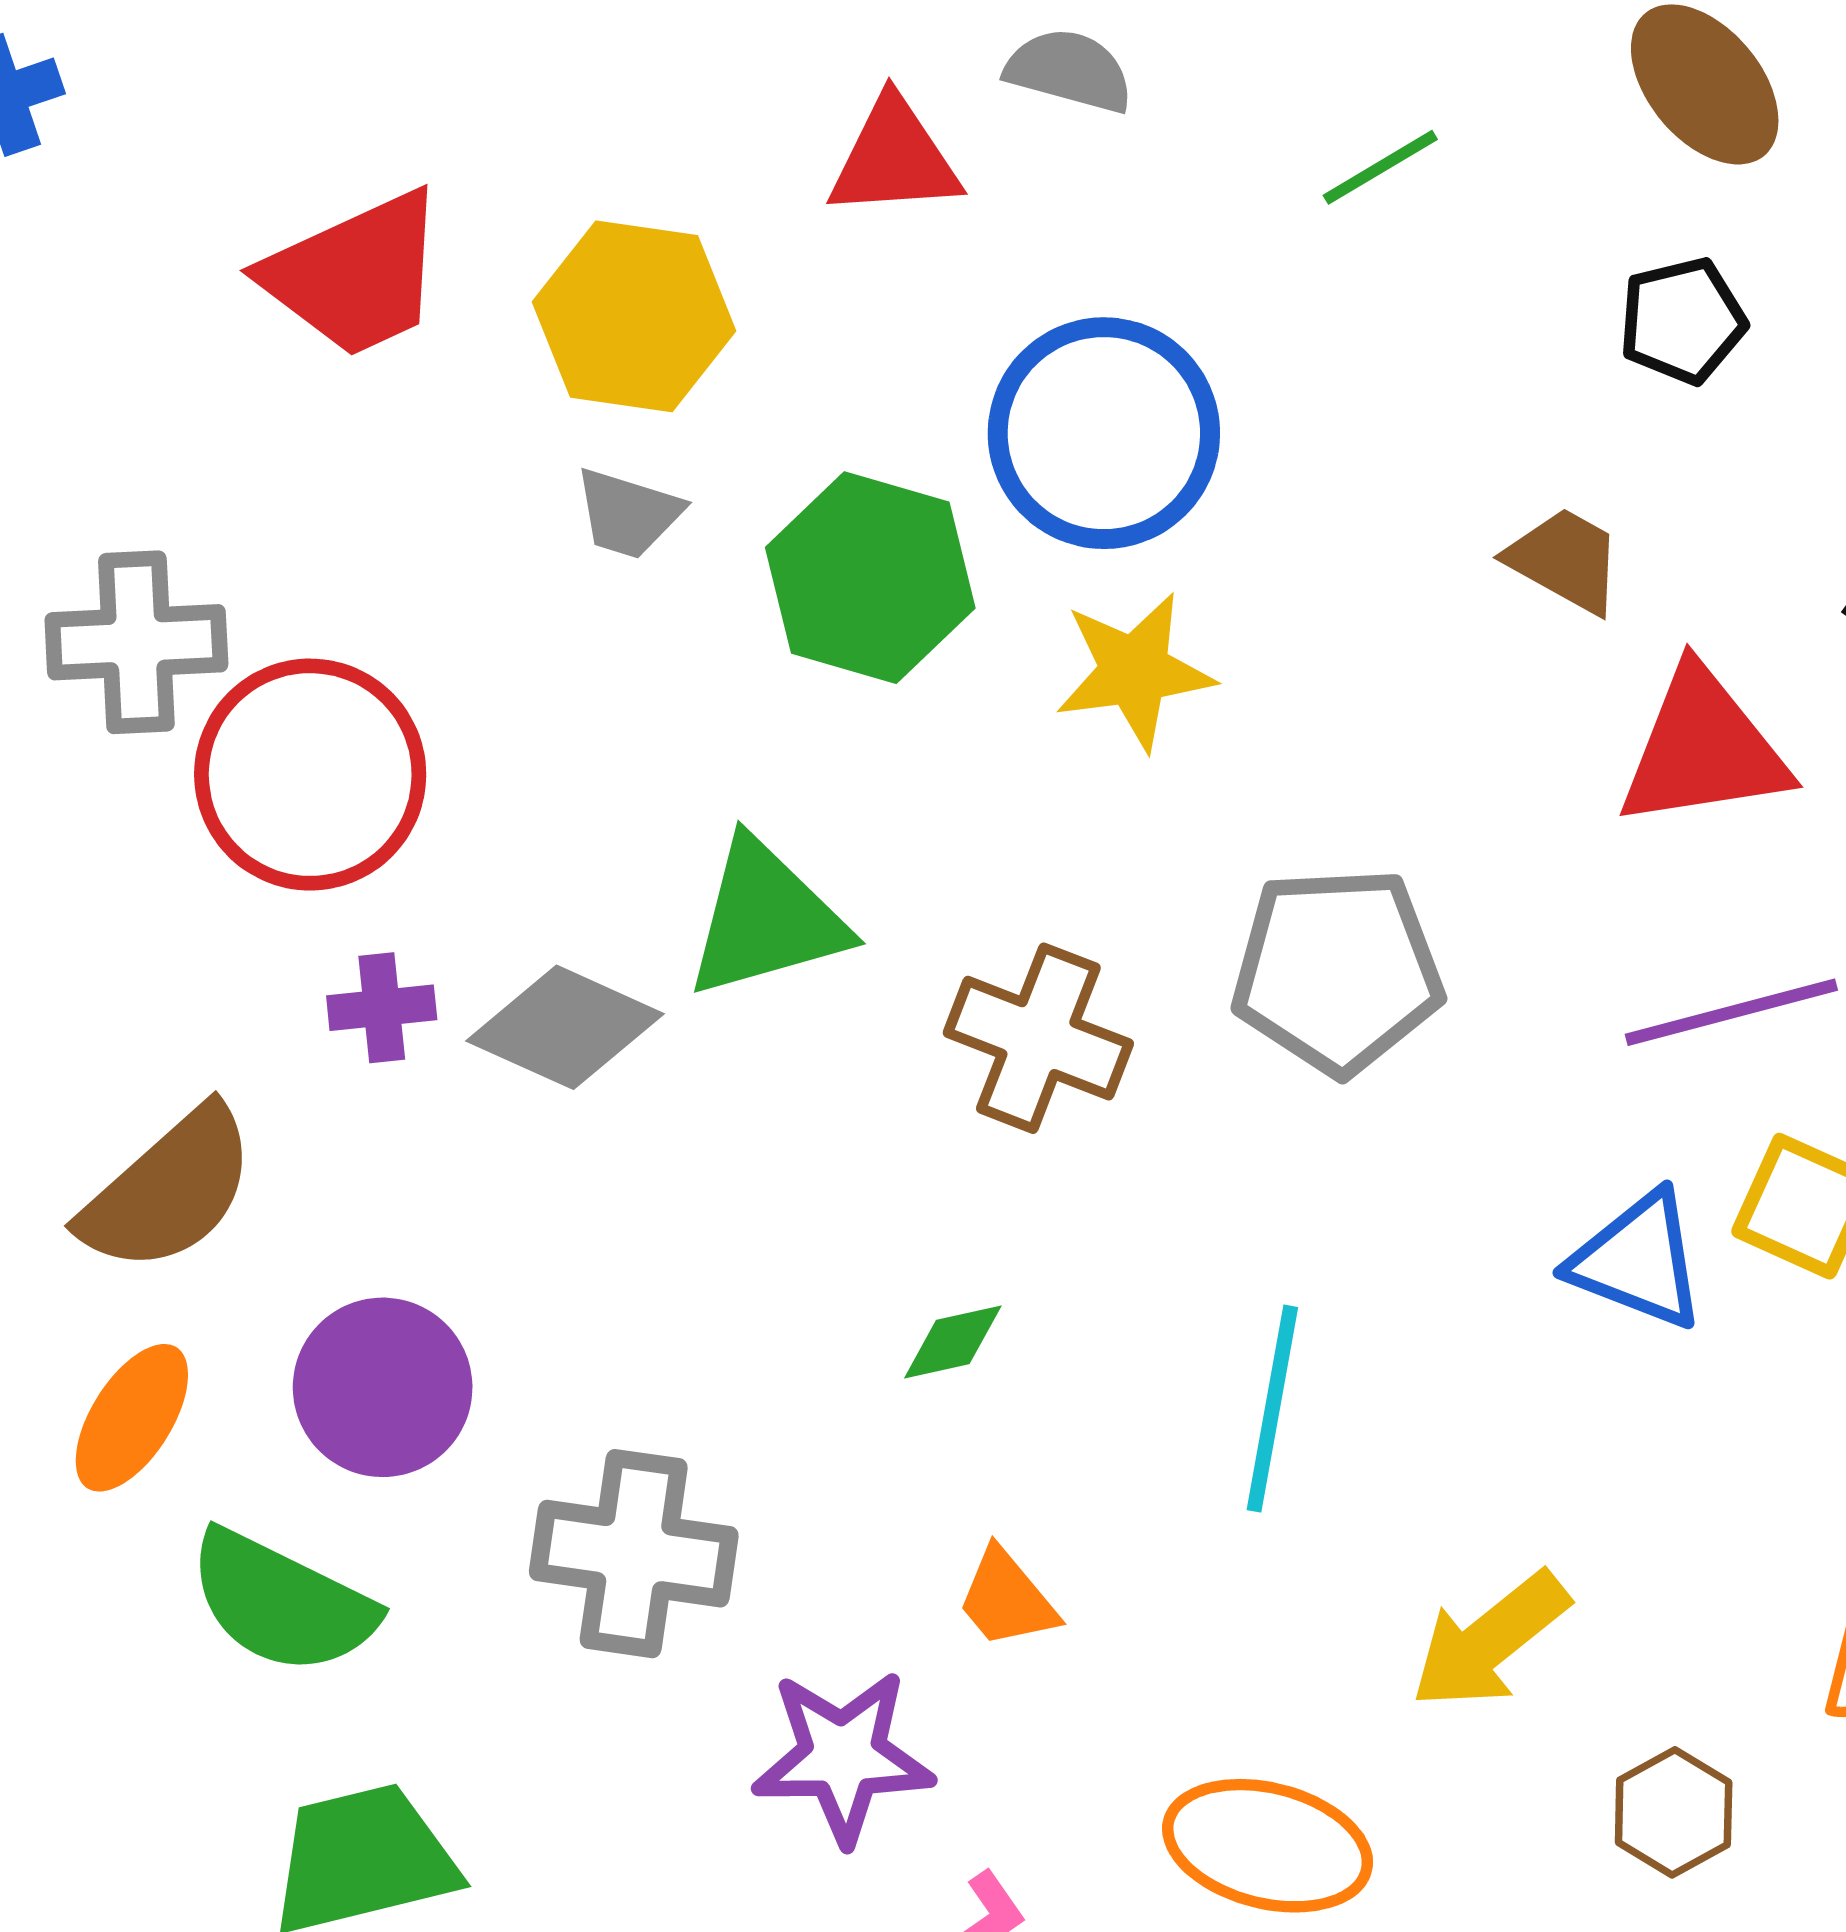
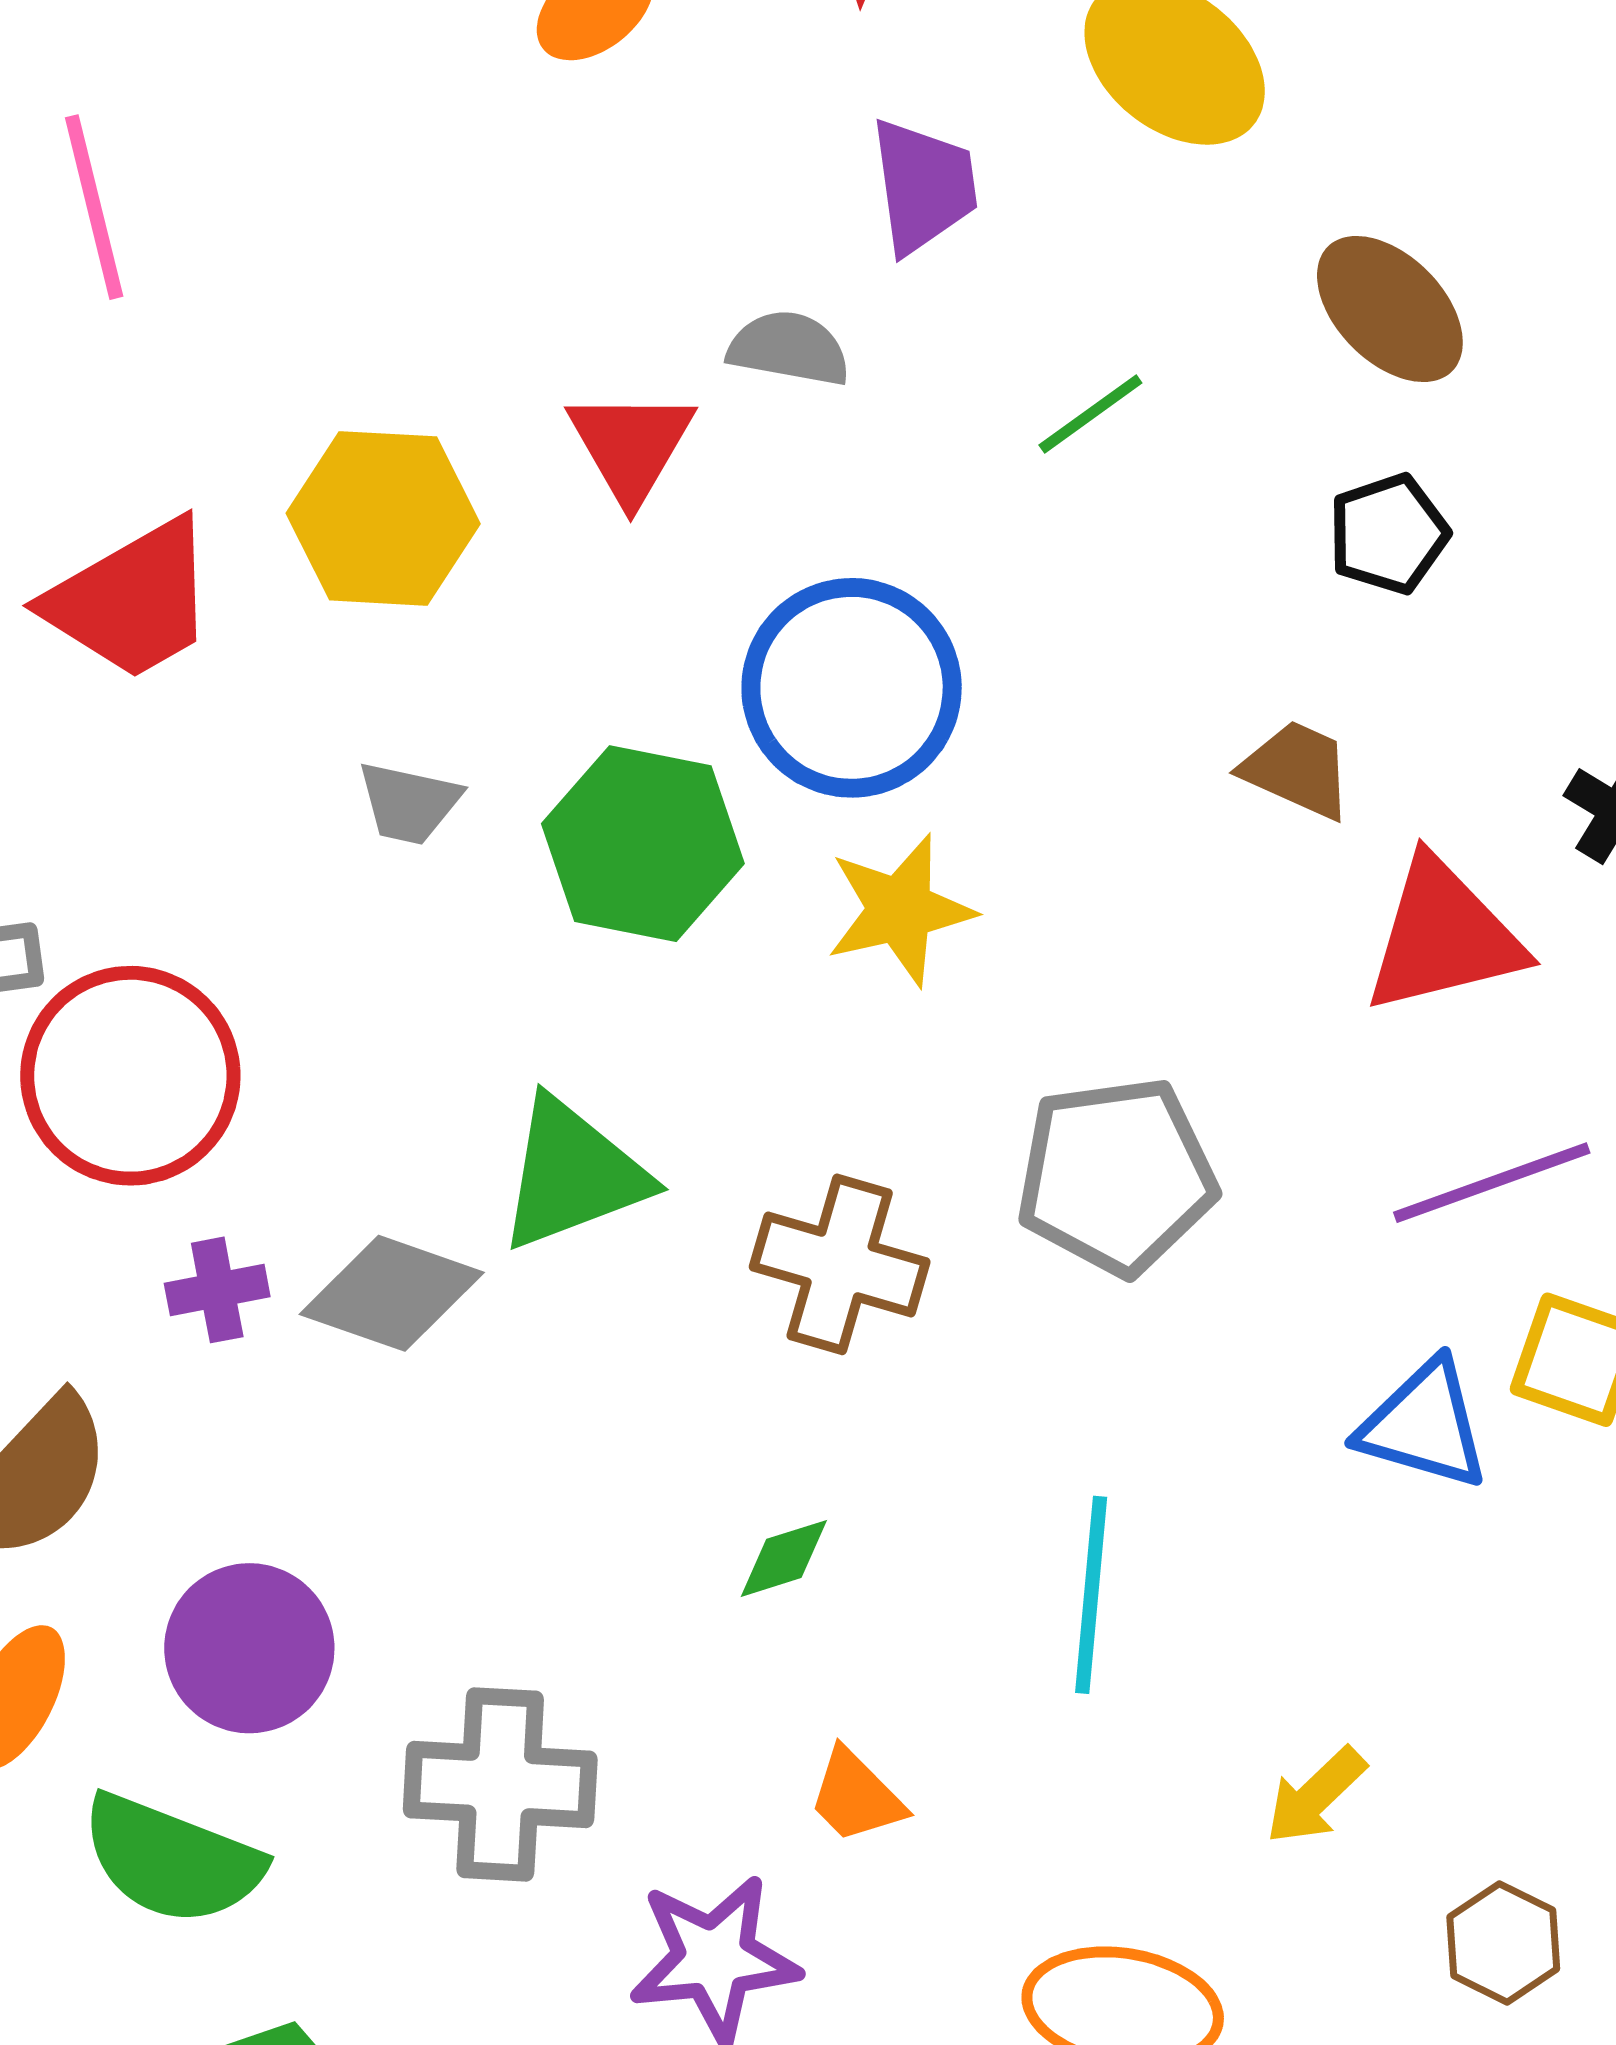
red triangle: (894, 158) -> (631, 446), turned -51
yellow hexagon: (634, 316) -> (383, 518), moved
yellow arrow: (1490, 1641) -> (1316, 1796), size x0.7

